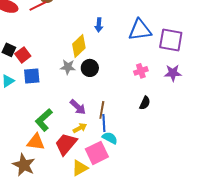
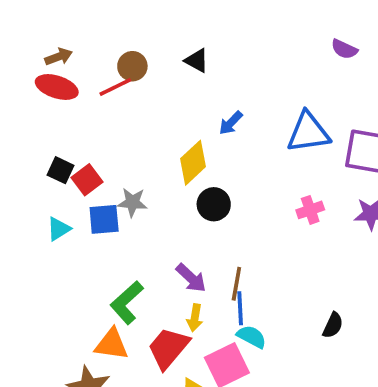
blue arrow: (99, 25) -> (231, 123), turned 40
gray star: (68, 67) -> (132, 202), moved
black semicircle: (145, 103) -> (333, 325), moved
yellow arrow: (80, 128) -> (195, 318), turned 128

